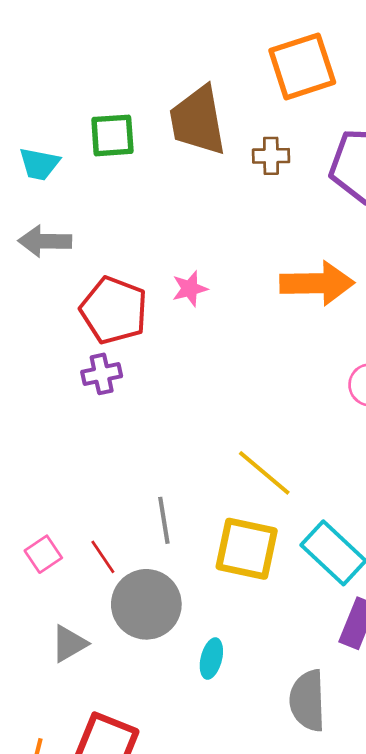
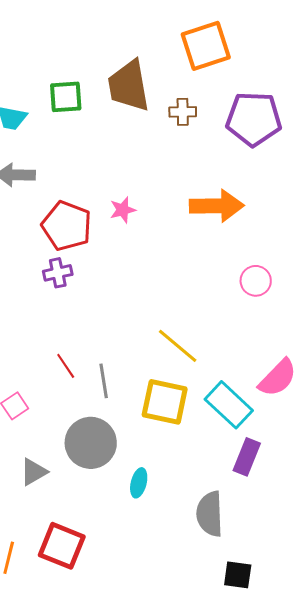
red line: (103, 557) -> (66, 366), moved

